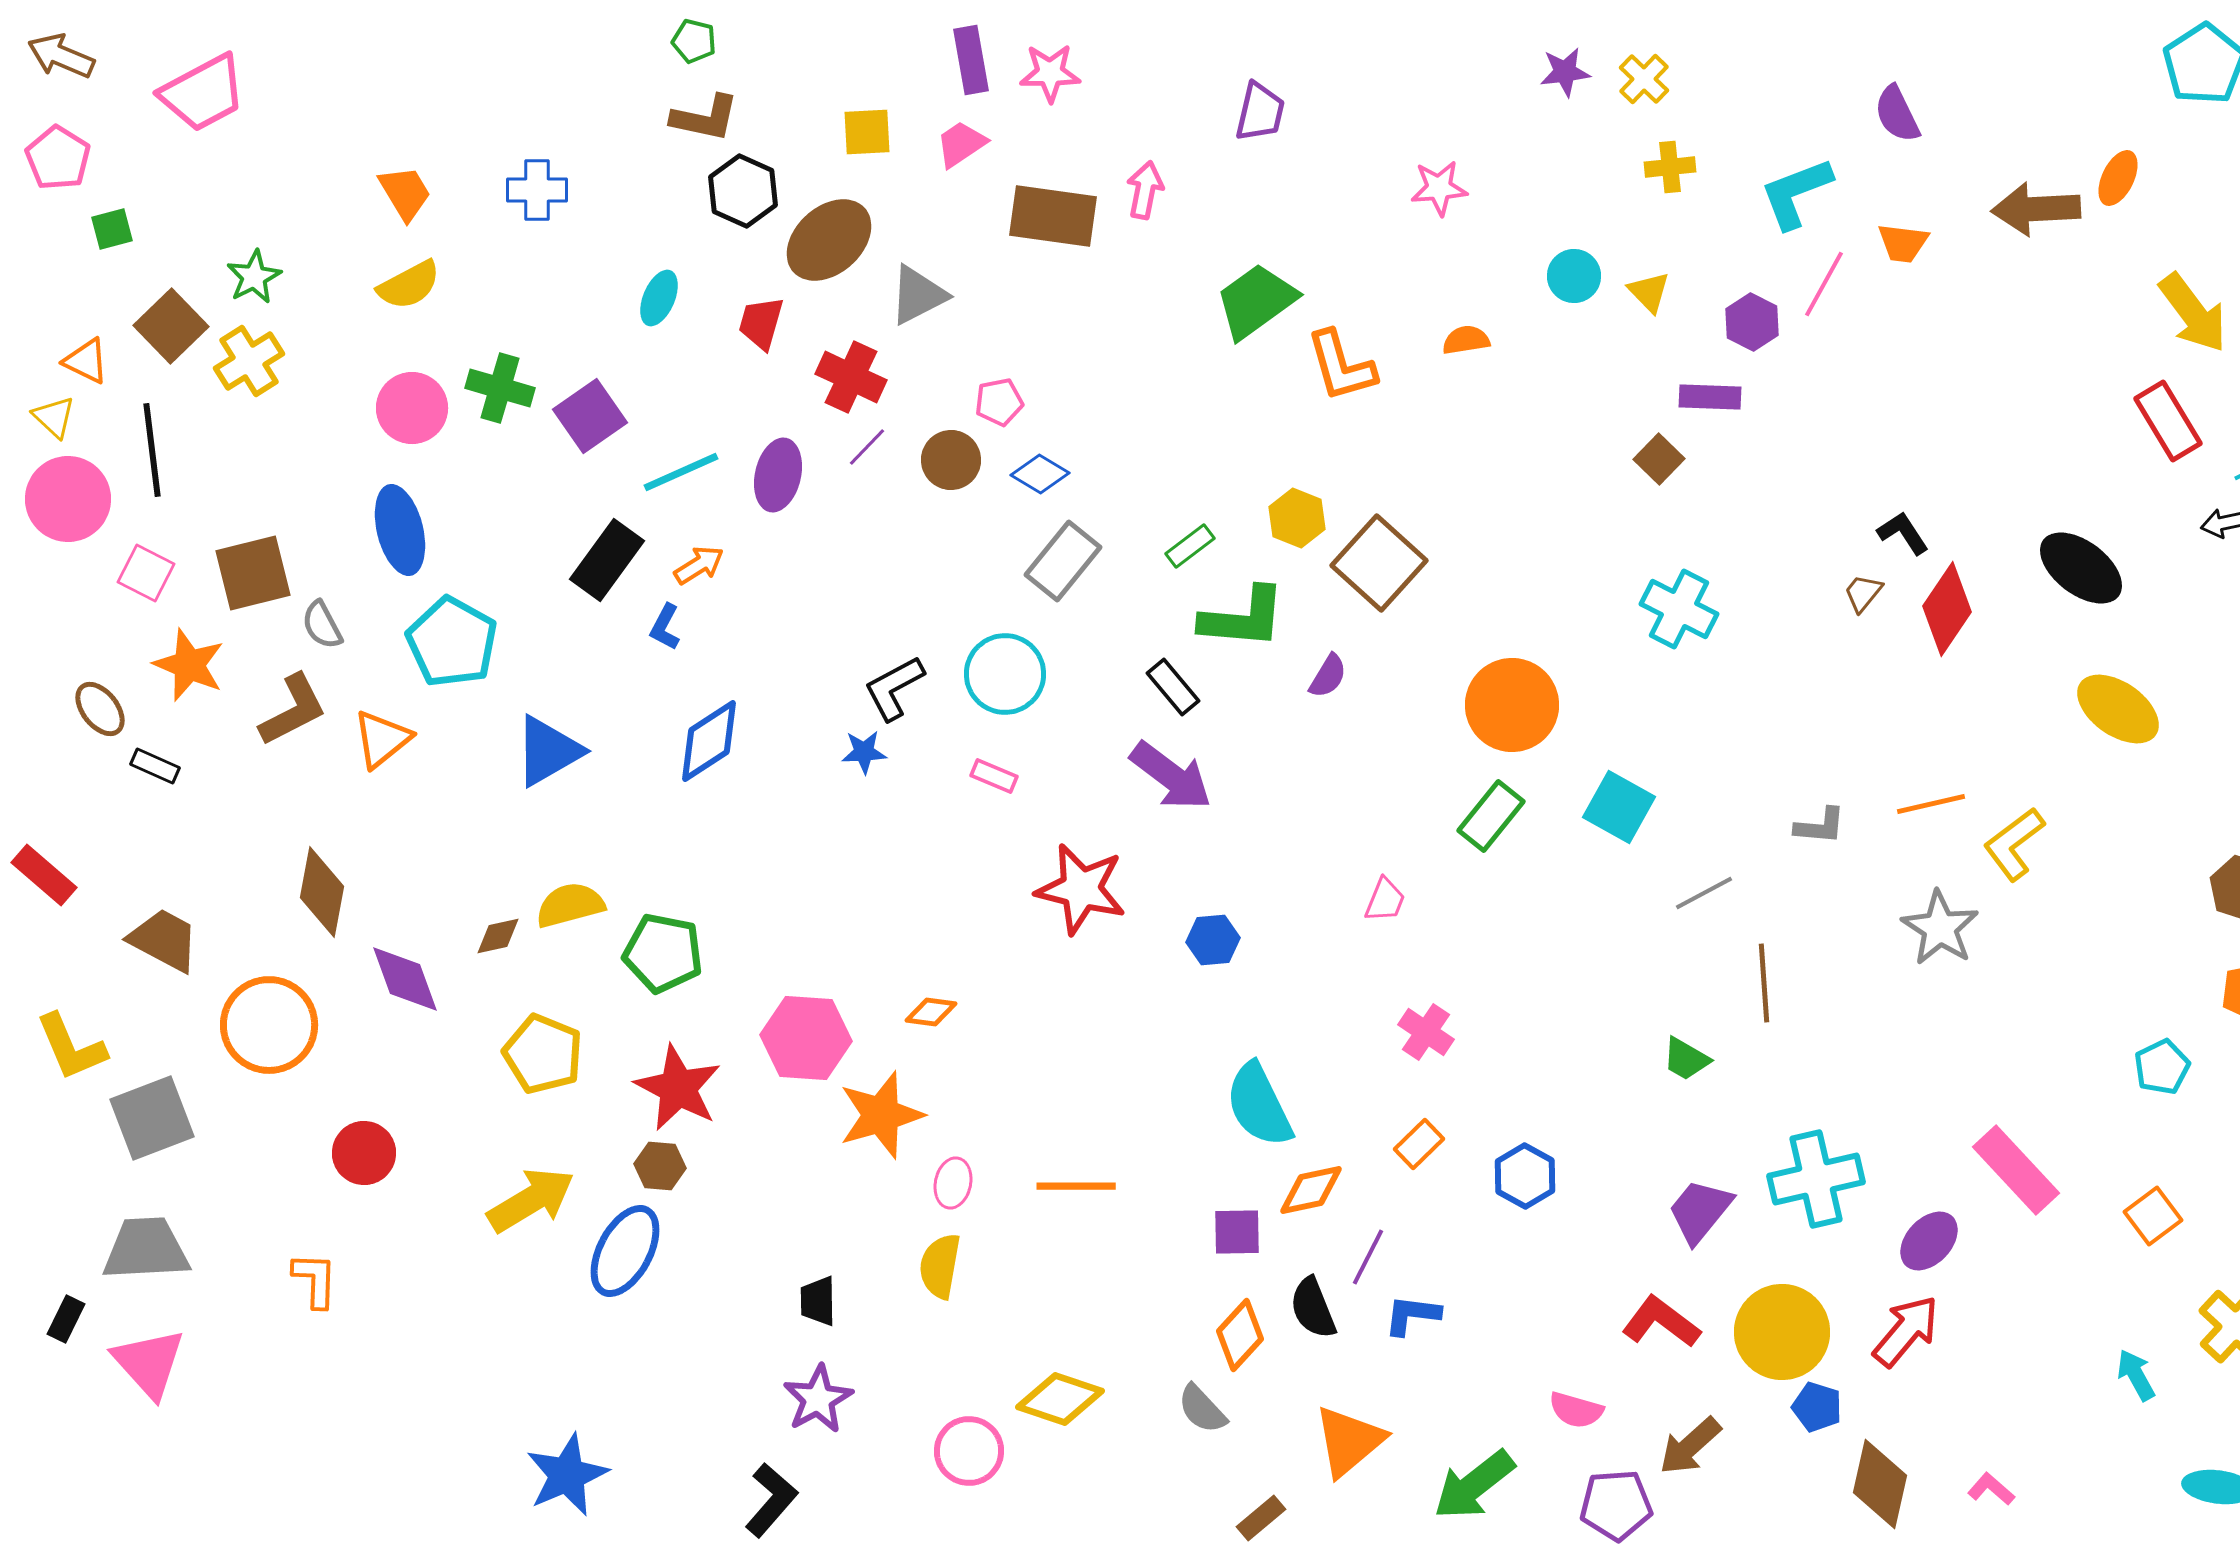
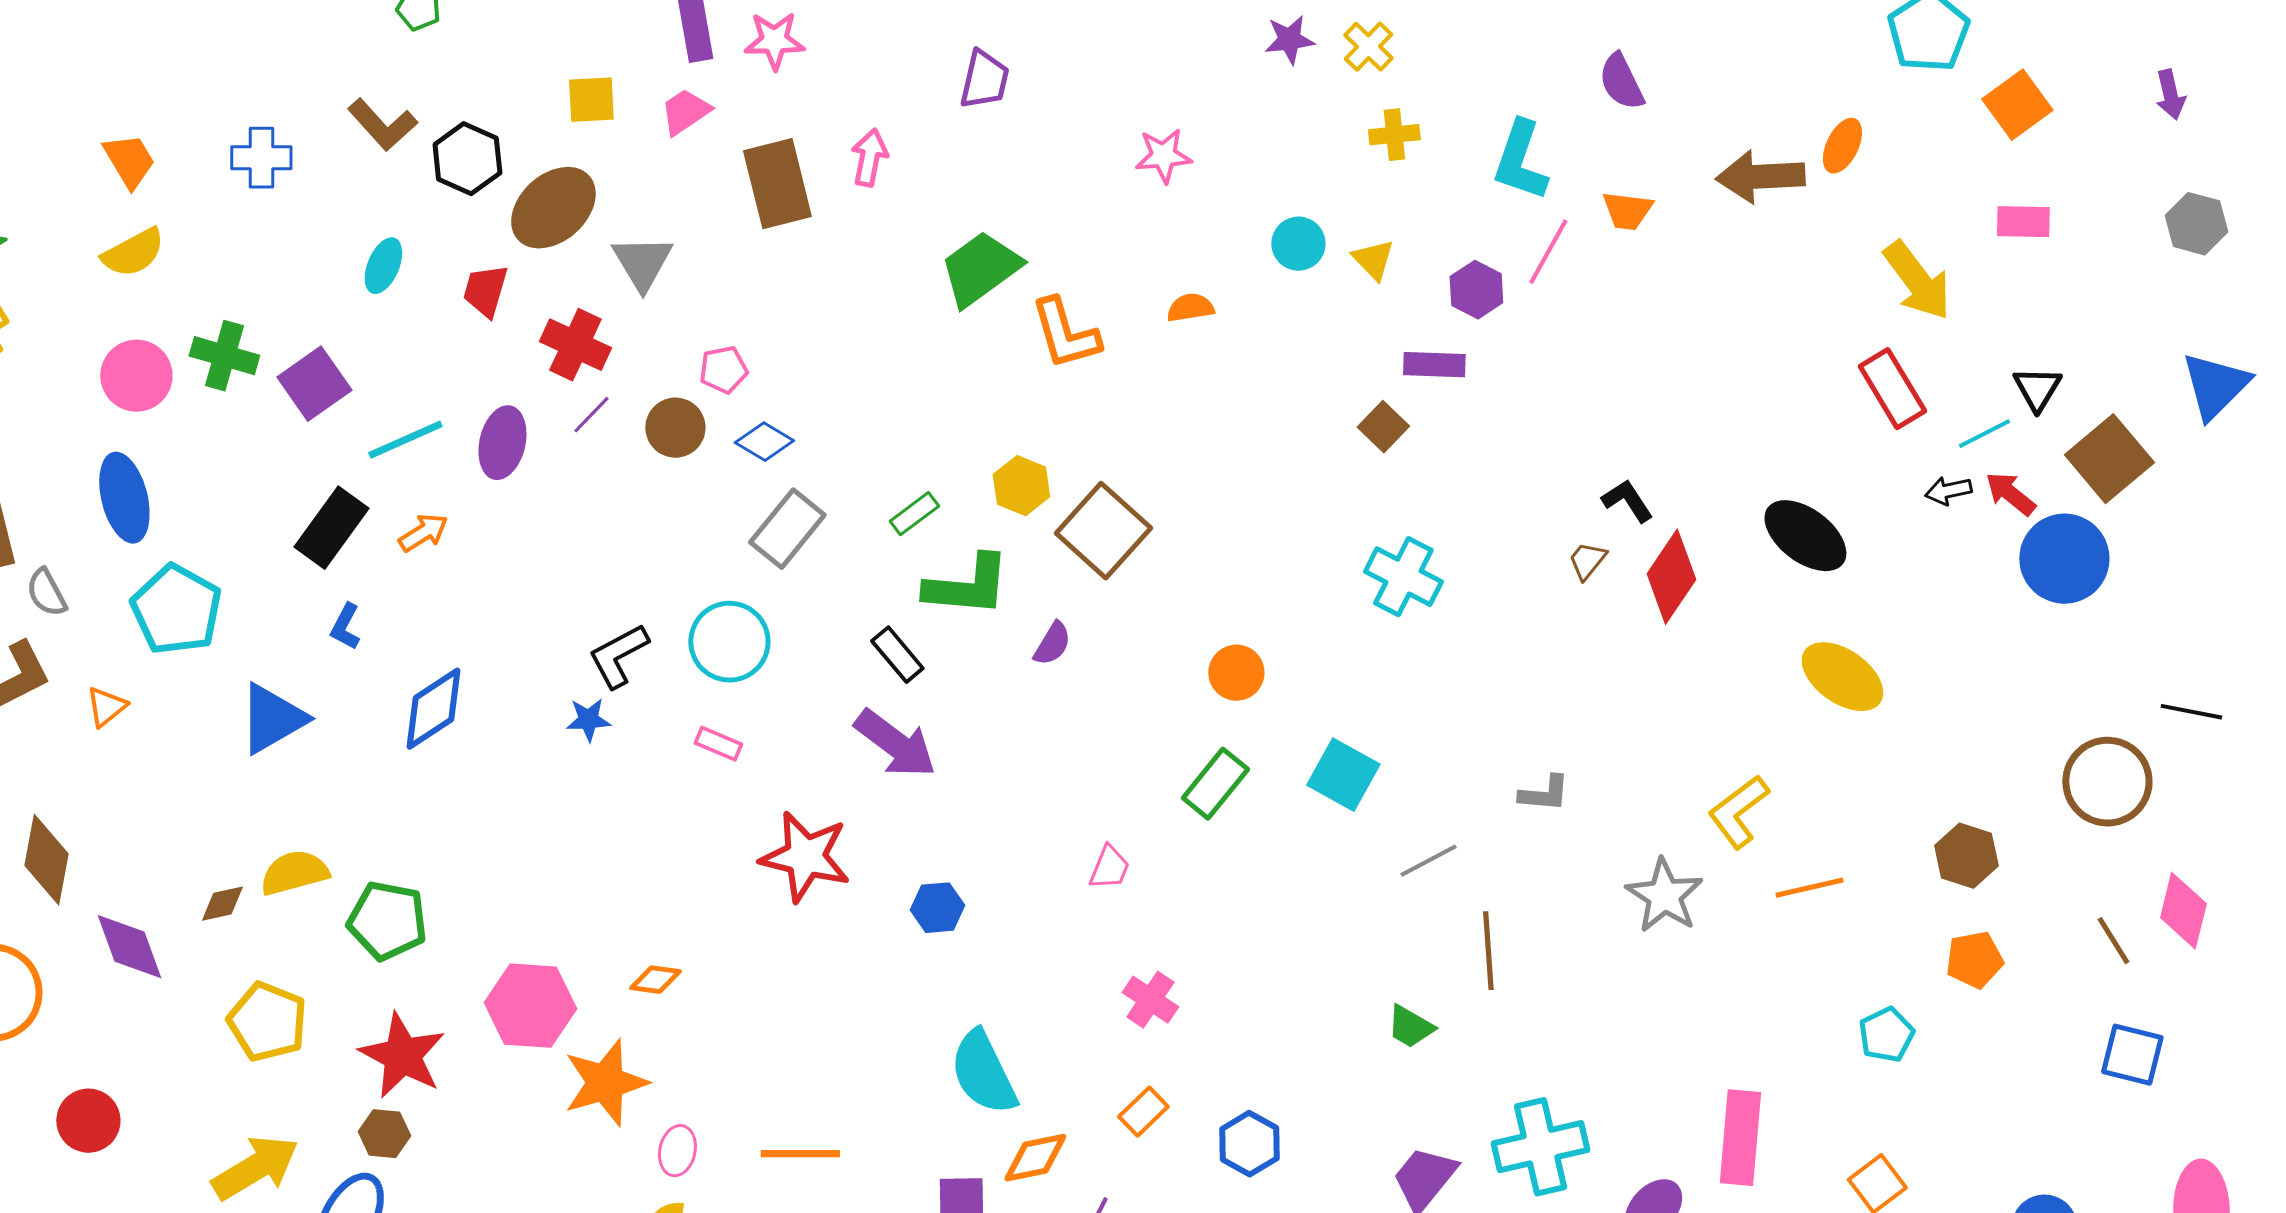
brown L-shape: (705, 118) -> (382, 125), moved, turned 36
cyan L-shape: (1796, 193) -> (1520, 161), turned -50
brown rectangle: (1053, 216) -> (777, 184), turned 68
gray triangle: (918, 295) -> (642, 263), turned -34
blue L-shape: (665, 627) -> (345, 627), moved
orange circle: (1512, 705) -> (1236, 673), size x0.6
orange triangle: (382, 739) -> (106, 707), size x0.7
orange line: (1931, 804) -> (1809, 888), moved
pink rectangle: (2016, 1170) -> (1740, 1138), turned 48

